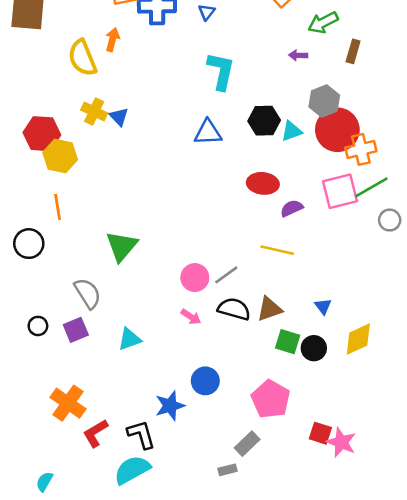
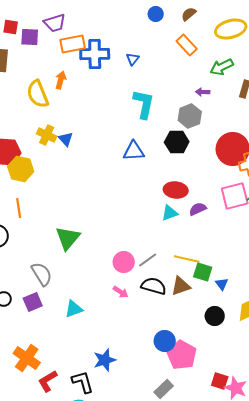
gray hexagon: (324, 101) -> (190, 116), moved
cyan triangle: (292, 131) -> (170, 213), moved
yellow line: (277, 250) -> (187, 259), moved
green square: (288, 342) -> (203, 272), moved
blue circle: (205, 381) -> (165, 341), moved

